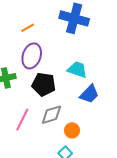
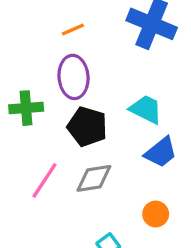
purple ellipse: (32, 56) -> (74, 77), turned -30
orange circle: (72, 130) -> (156, 214), moved

